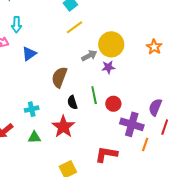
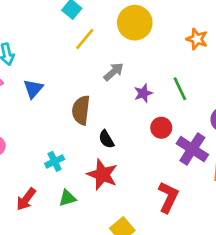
yellow circle: (111, 44) -> (135, 23), moved
purple star: (108, 67) -> (143, 93), moved
green line: (94, 95) -> (180, 89), moved
purple cross: (132, 124) -> (192, 149), turned 30
red L-shape: (106, 154) -> (168, 197), turned 120

